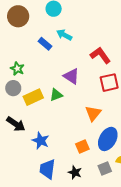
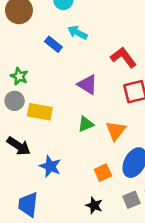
green triangle: (56, 95) -> (86, 124), moved
yellow rectangle: (33, 97) -> (40, 112), turned 36
blue trapezoid: (47, 169) -> (28, 204), moved

